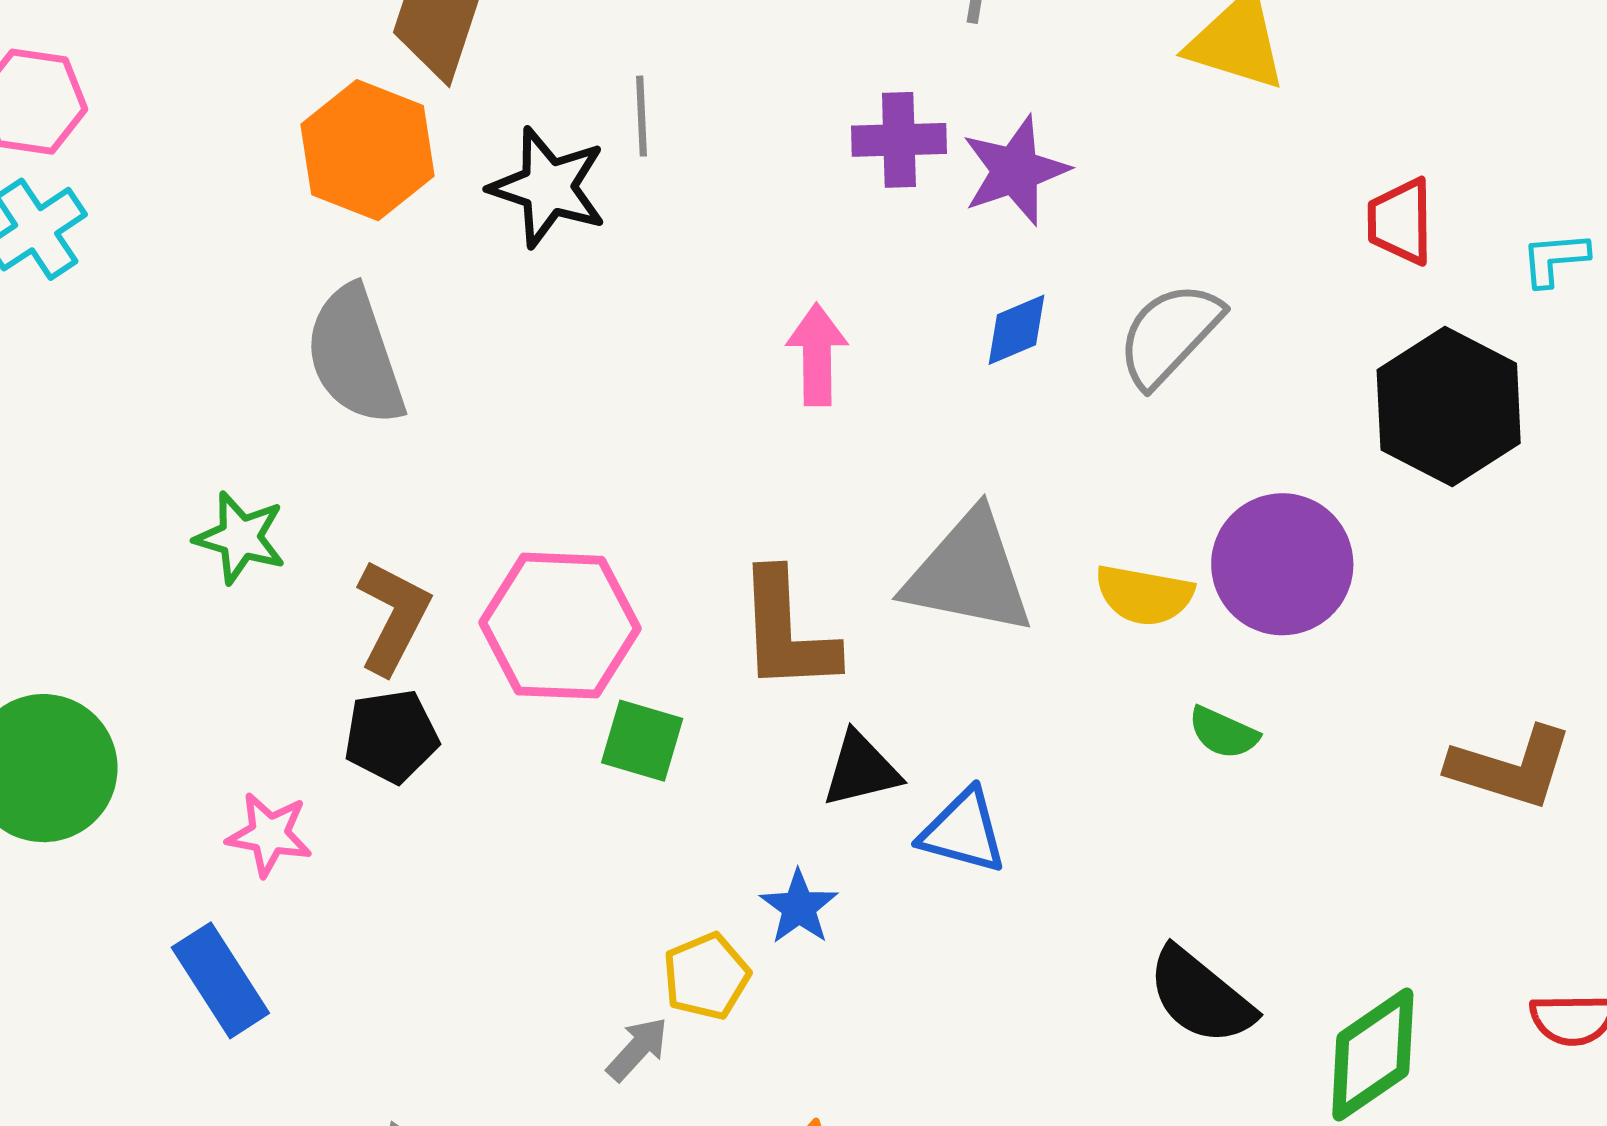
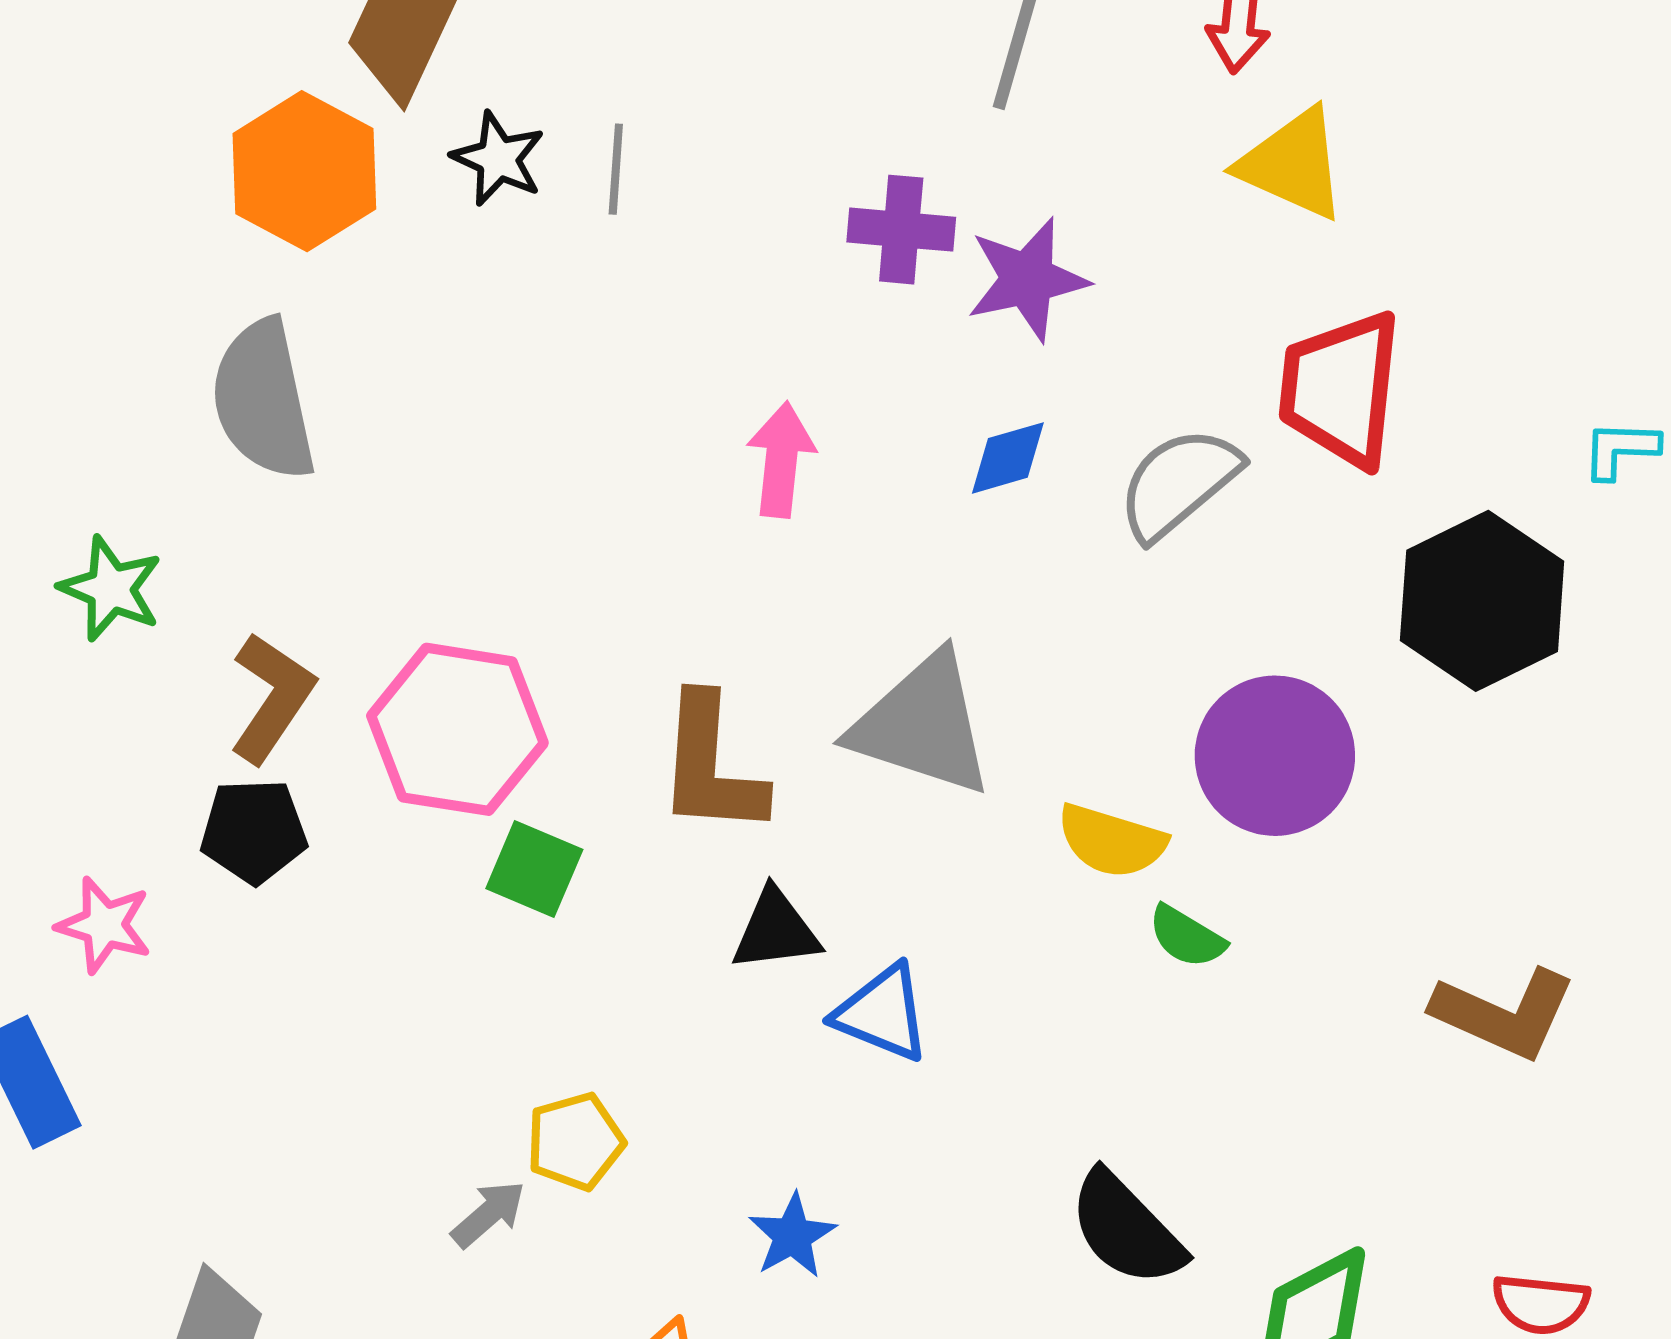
black star: (548, 187) -> (498, 159), moved, size x0.7
red trapezoid: (1400, 221) -> (1341, 389), moved, size x1.6
yellow semicircle: (1144, 595) -> (1112, 841), moved
blue star: (799, 907) -> (792, 1236), moved

